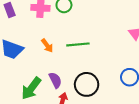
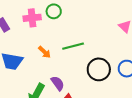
black circle: (87, 84) -> (99, 69), moved

